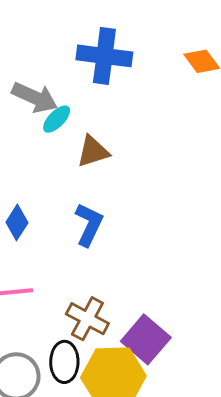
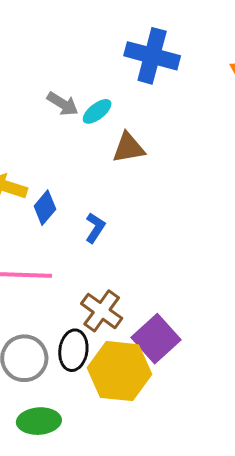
gray arrow: (35, 97) -> (63, 104), moved, size x0.7
blue L-shape: (89, 225) -> (95, 228), moved, size x0.7

